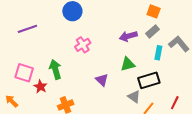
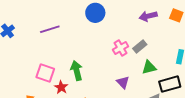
gray rectangle: (153, 31) -> (140, 47), moved
purple arrow: (128, 36) -> (148, 16), moved
pink cross: (83, 45) -> (121, 48), moved

